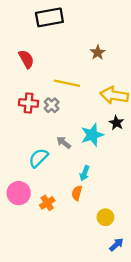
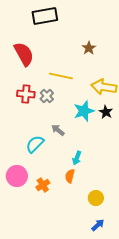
red semicircle: (26, 59) -> (24, 54), size x1.4
cyan star: (92, 135) -> (84, 111), moved
blue arrow: (116, 245) -> (98, 225), moved

